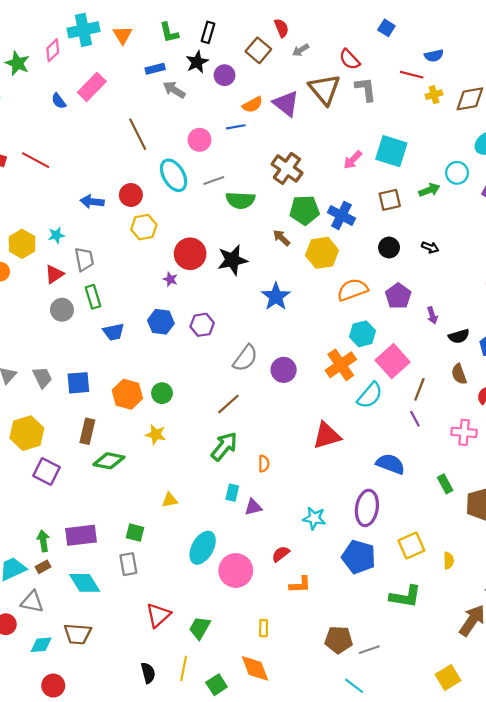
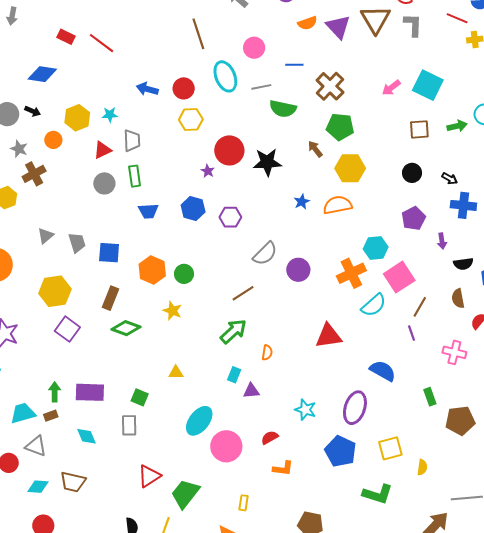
blue line: (236, 127) -> (294, 65), moved
blue cross: (341, 215) -> (463, 205), moved, turned -30
orange semicircle: (352, 290) -> (338, 205), moved
blue star: (276, 297) -> (302, 202), size x0.6
cyan diamond: (85, 583) -> (86, 436), size x0.7
green trapezoid: (200, 628) -> (185, 494), size x1.4

